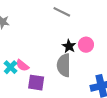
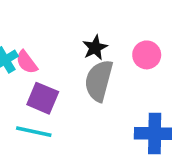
black star: (69, 46) -> (95, 48), moved

